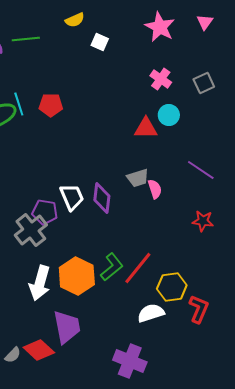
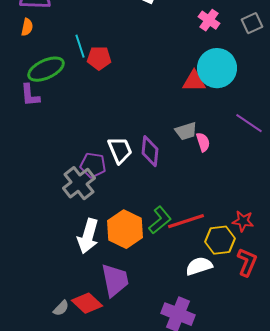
pink cross: (161, 79) -> (209, 20), moved
gray square: (204, 83) -> (252, 23), moved
cyan line: (19, 104) -> (80, 46), moved
cyan circle: (169, 115) -> (217, 68), size x1.8
red star: (203, 221) -> (243, 221), moved
red line: (138, 268) -> (186, 221), turned 33

